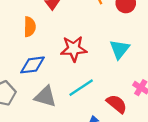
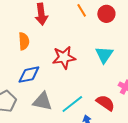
cyan line: (81, 88) -> (72, 104), moved

